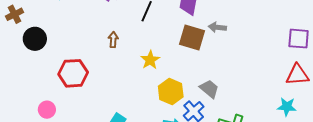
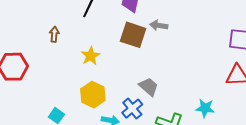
yellow hexagon: (171, 91) -> (93, 95), moved
cyan star: (287, 107) -> (205, 108), moved

